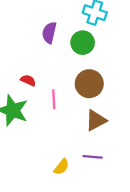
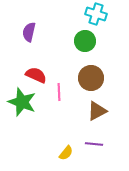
purple semicircle: (49, 33) -> (29, 32), moved
red semicircle: (28, 80) -> (36, 75), size x1.5

